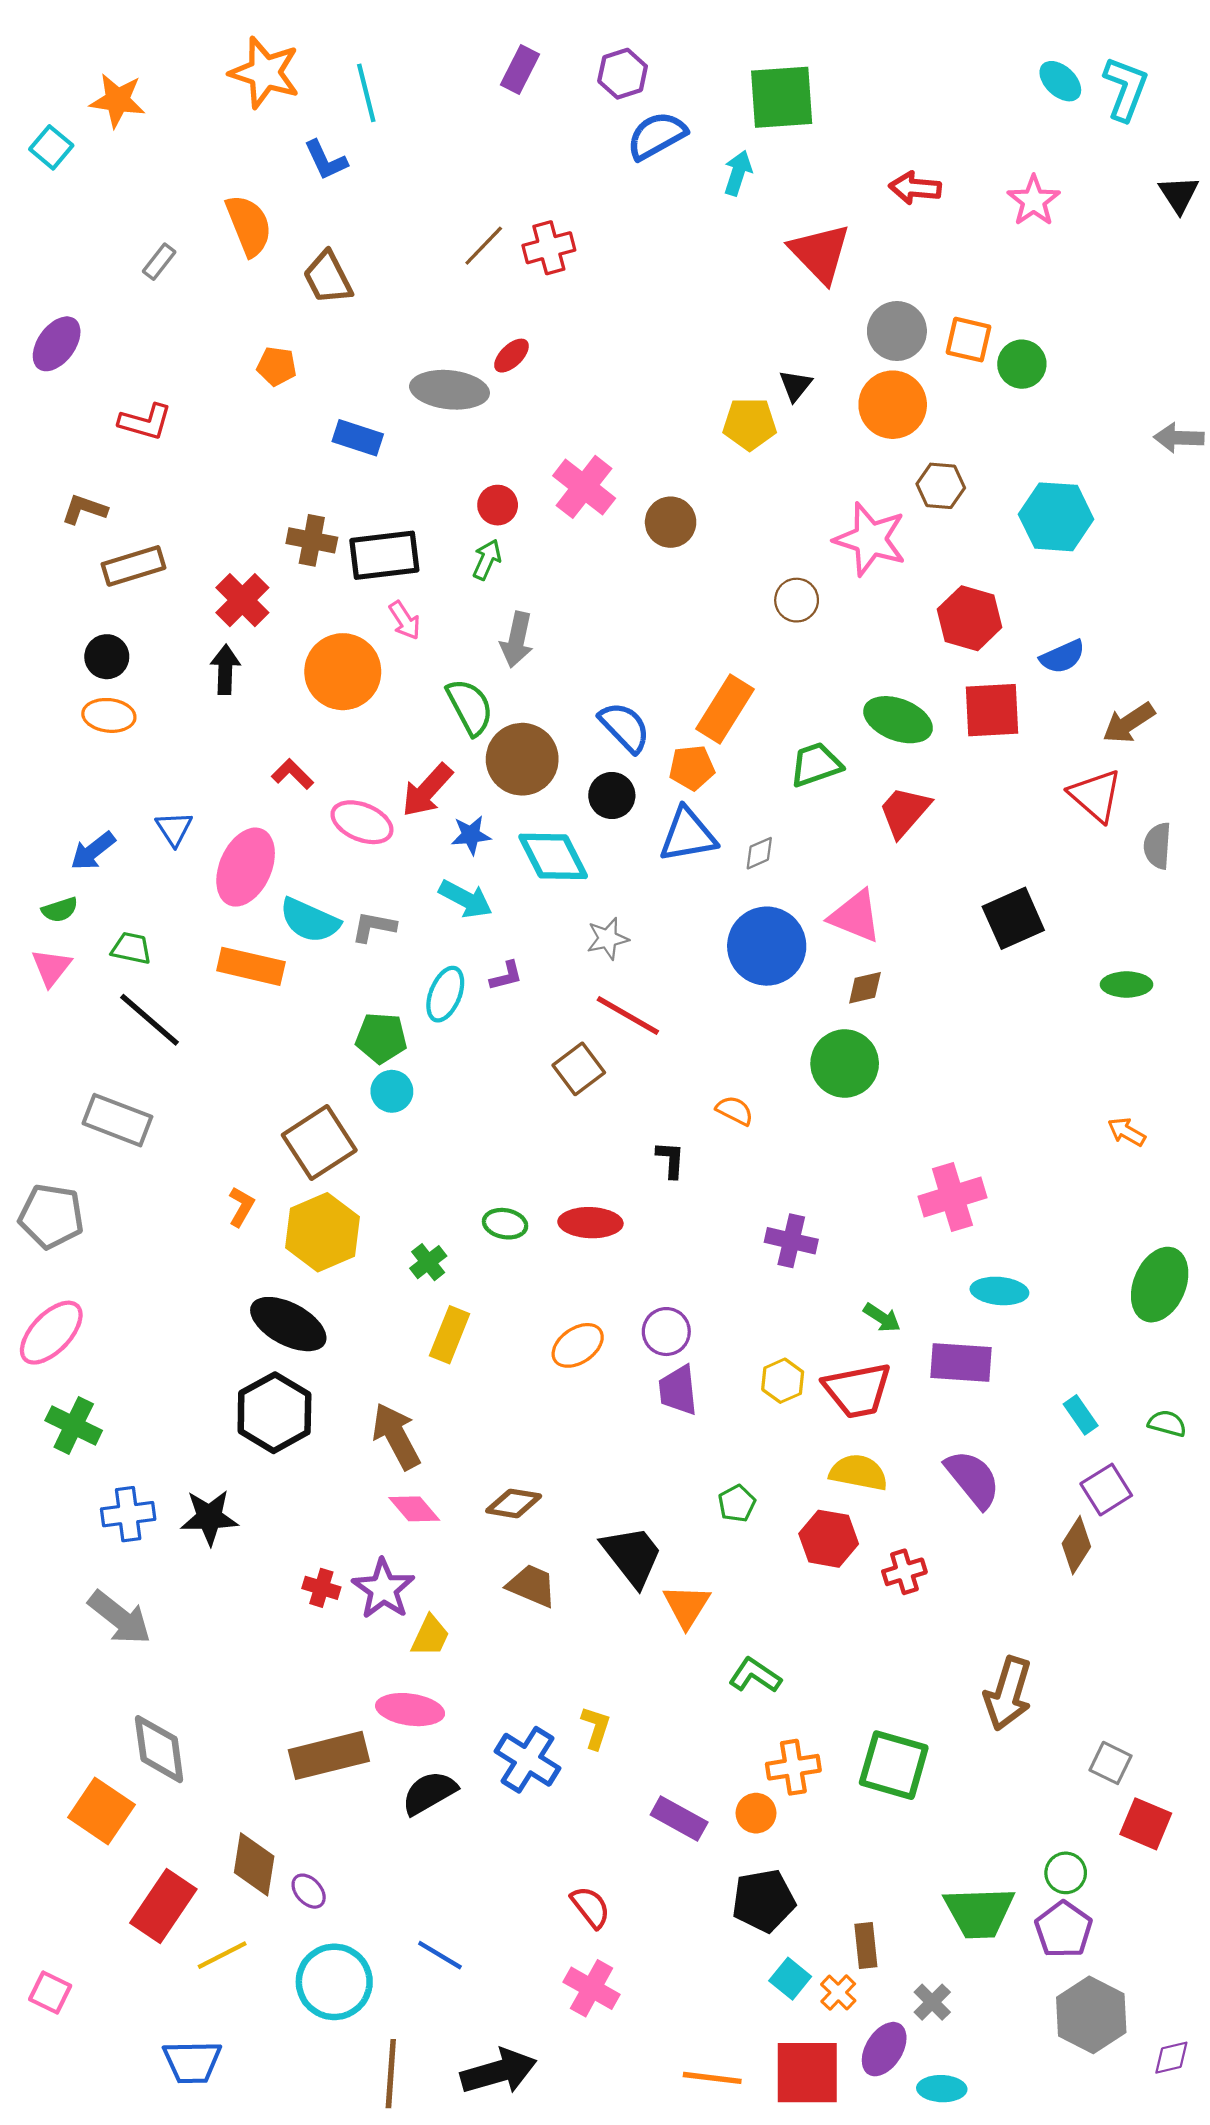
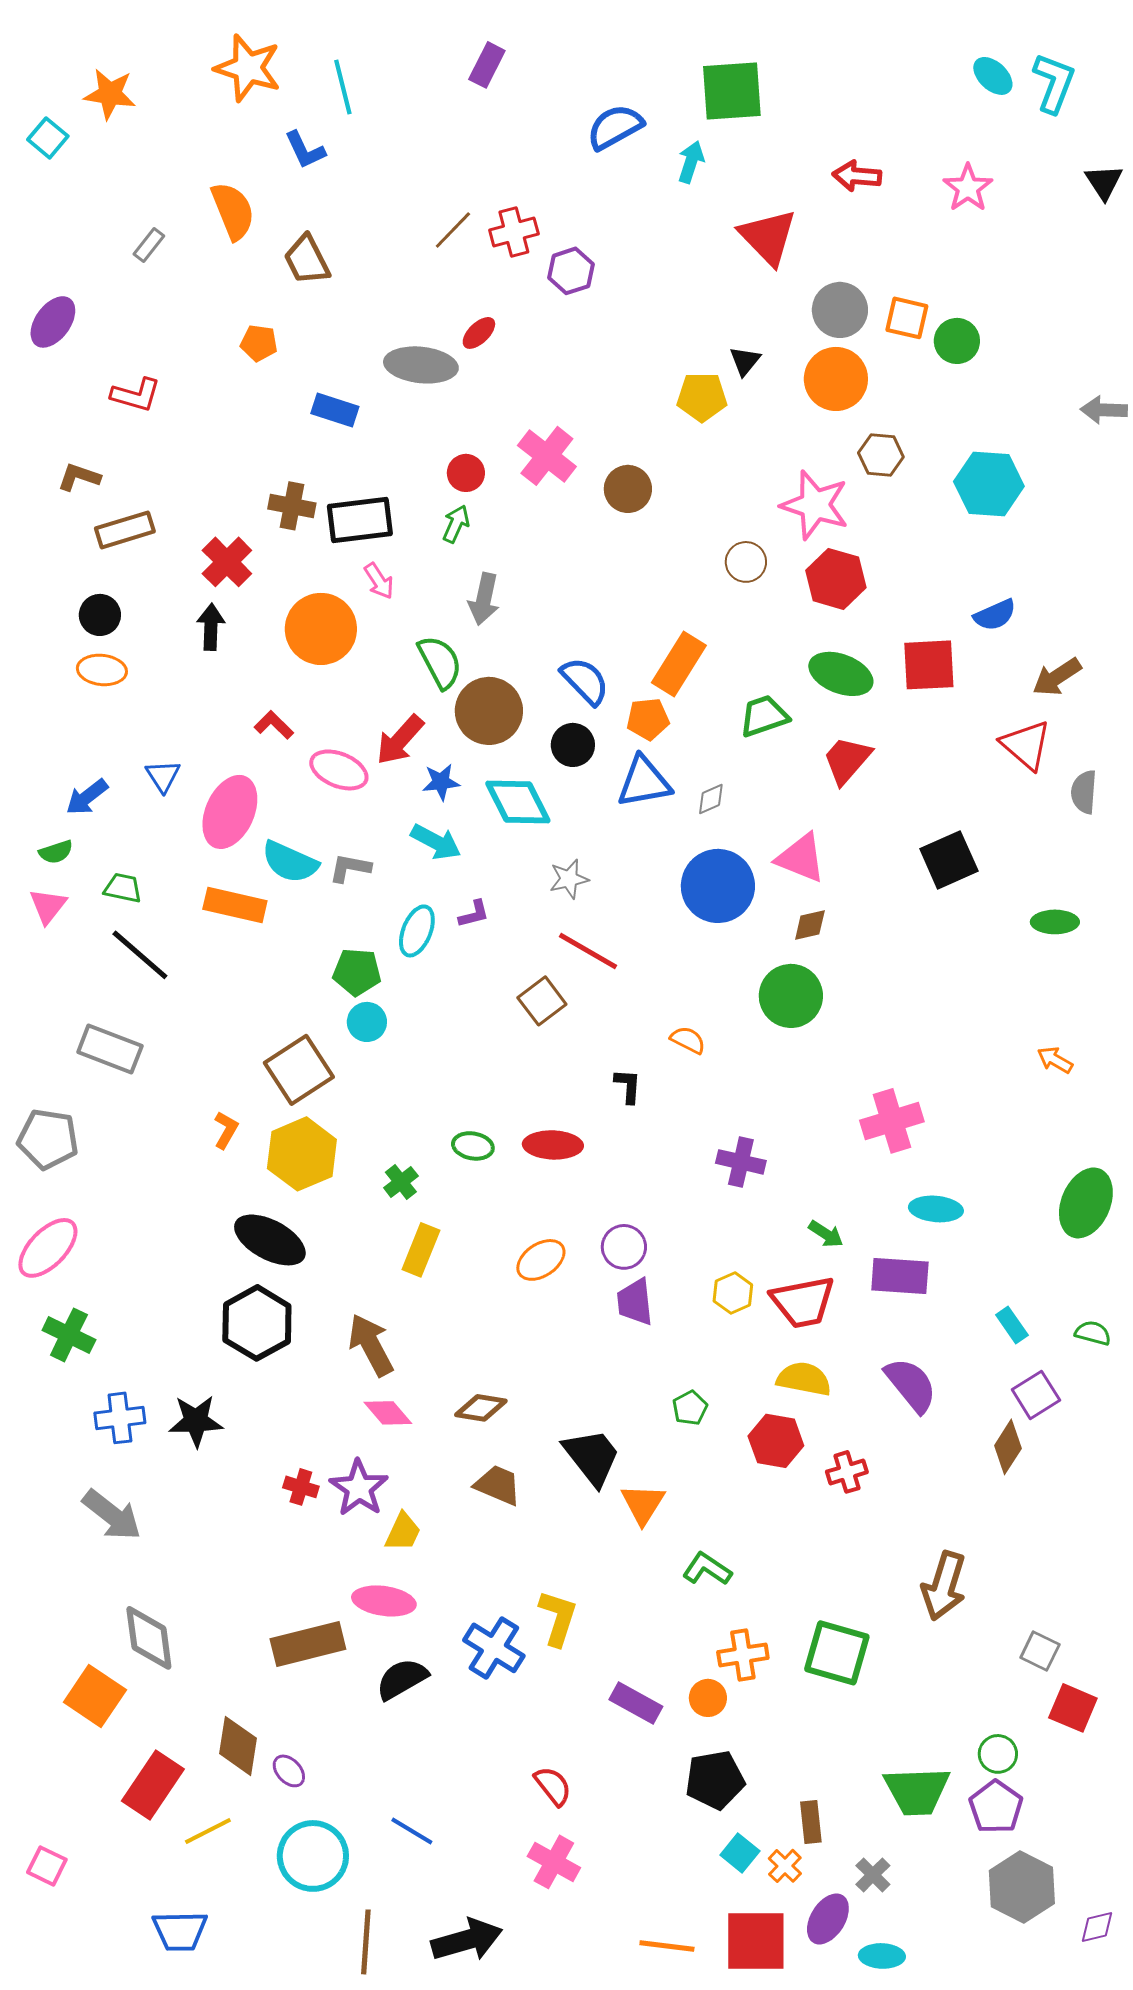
purple hexagon: (623, 74) -> (571, 271), moved
red hexagon: (970, 618) -> (836, 579), moved
yellow L-shape: (596, 1728) -> (558, 1618), size x1.4

